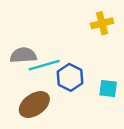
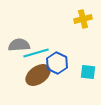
brown ellipse: (34, 105) -> (38, 75), moved

